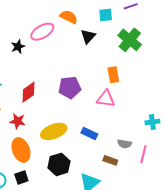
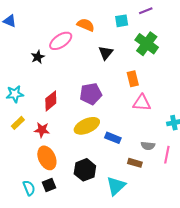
black triangle: (88, 36) -> (106, 53), moved
pink triangle: (106, 99) -> (142, 103), moved
yellow ellipse: (54, 131) -> (87, 126), moved

